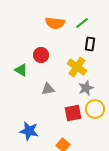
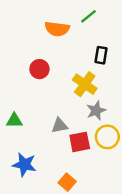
green line: (82, 23) -> (88, 16), moved
green triangle: (21, 70) -> (14, 121), moved, turned -32
gray triangle: (48, 89) -> (60, 126), moved

